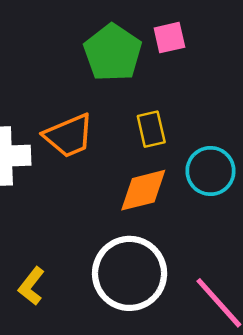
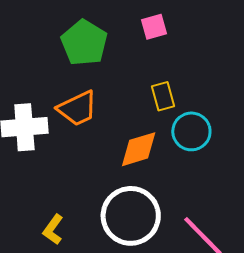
green pentagon: (113, 53) -> (84, 43), moved
yellow rectangle: (151, 129) -> (163, 96), moved

